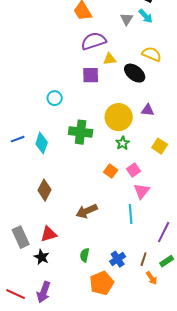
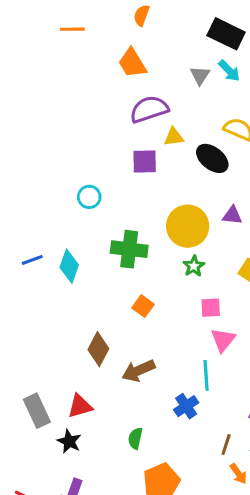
pink square: (134, 170) -> (211, 308), turned 32
orange square: (111, 171) -> (143, 306), moved
brown diamond: (45, 190) -> (98, 349), moved
blue cross: (118, 259) -> (186, 406), moved

